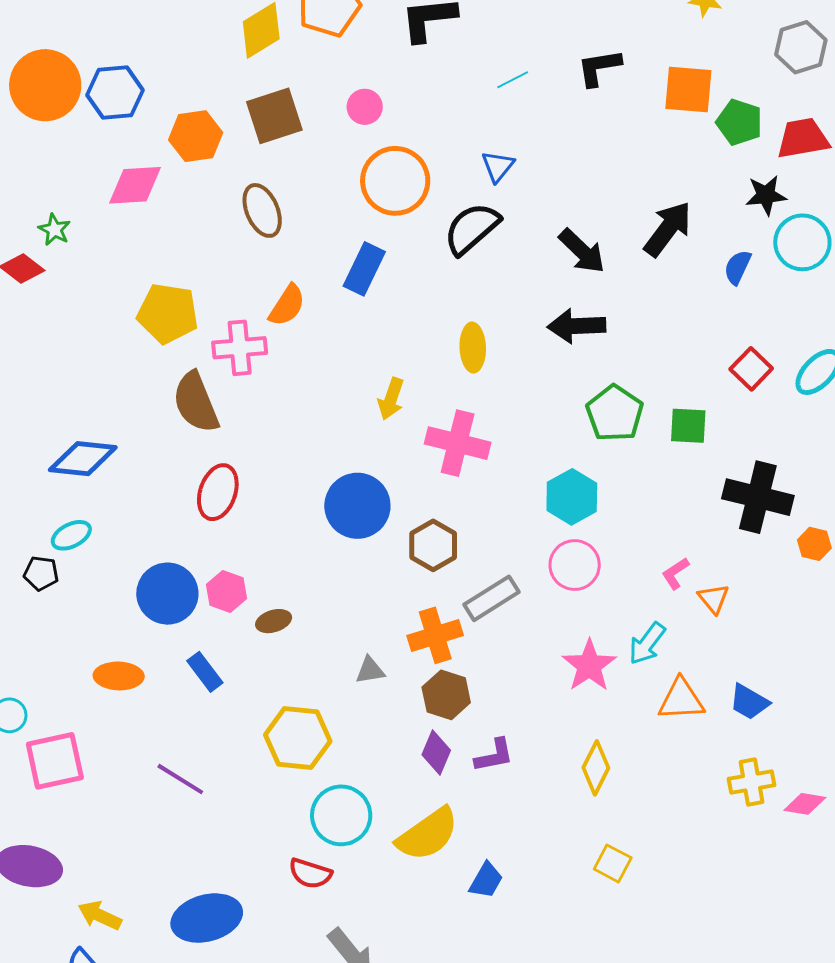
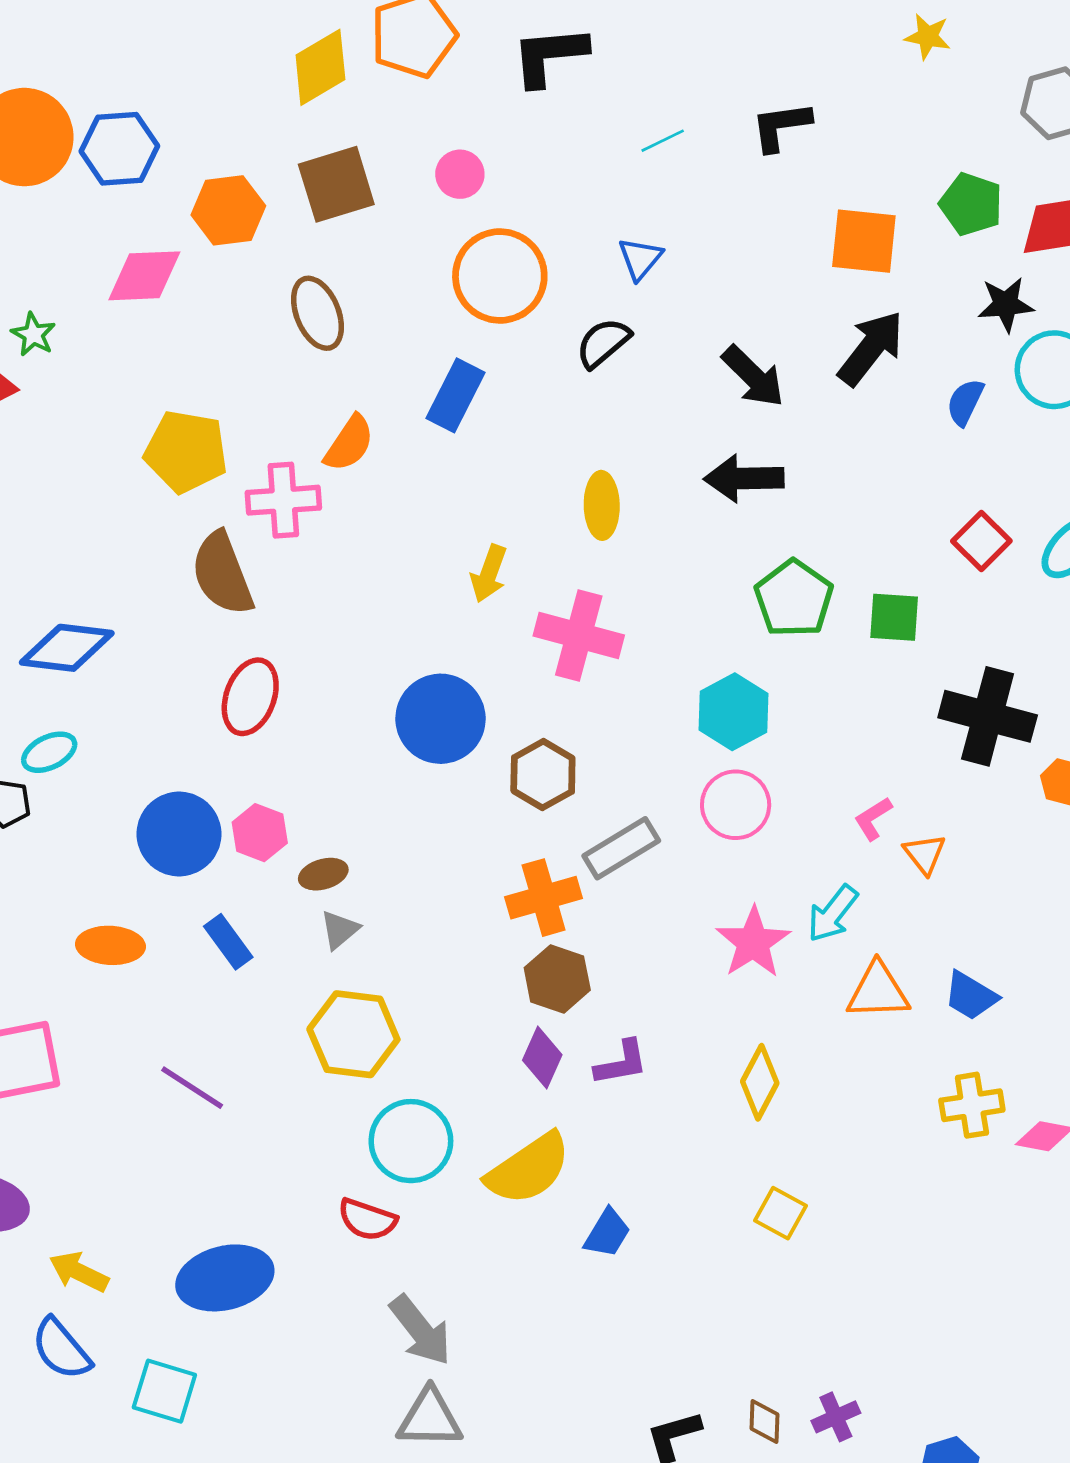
orange square: (688, 90) -> (864, 241), moved
black semicircle: (472, 228) -> (603, 343), size x0.7
gray triangle: (370, 670) -> (340, 930), moved, turned -32

